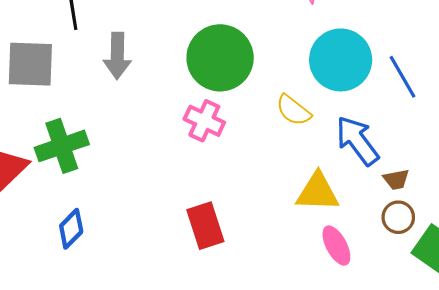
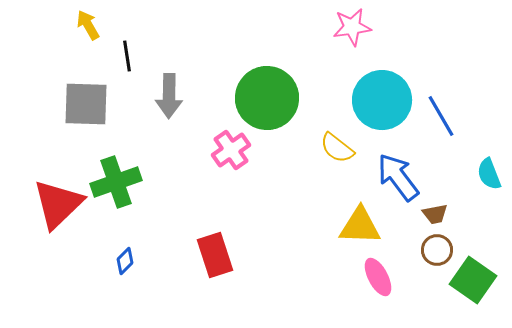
pink cross: (204, 121) -> (231, 150), moved, turned 30
red rectangle: (205, 226) -> (215, 255), moved
blue diamond: (71, 229) -> (125, 261), size x0.7

